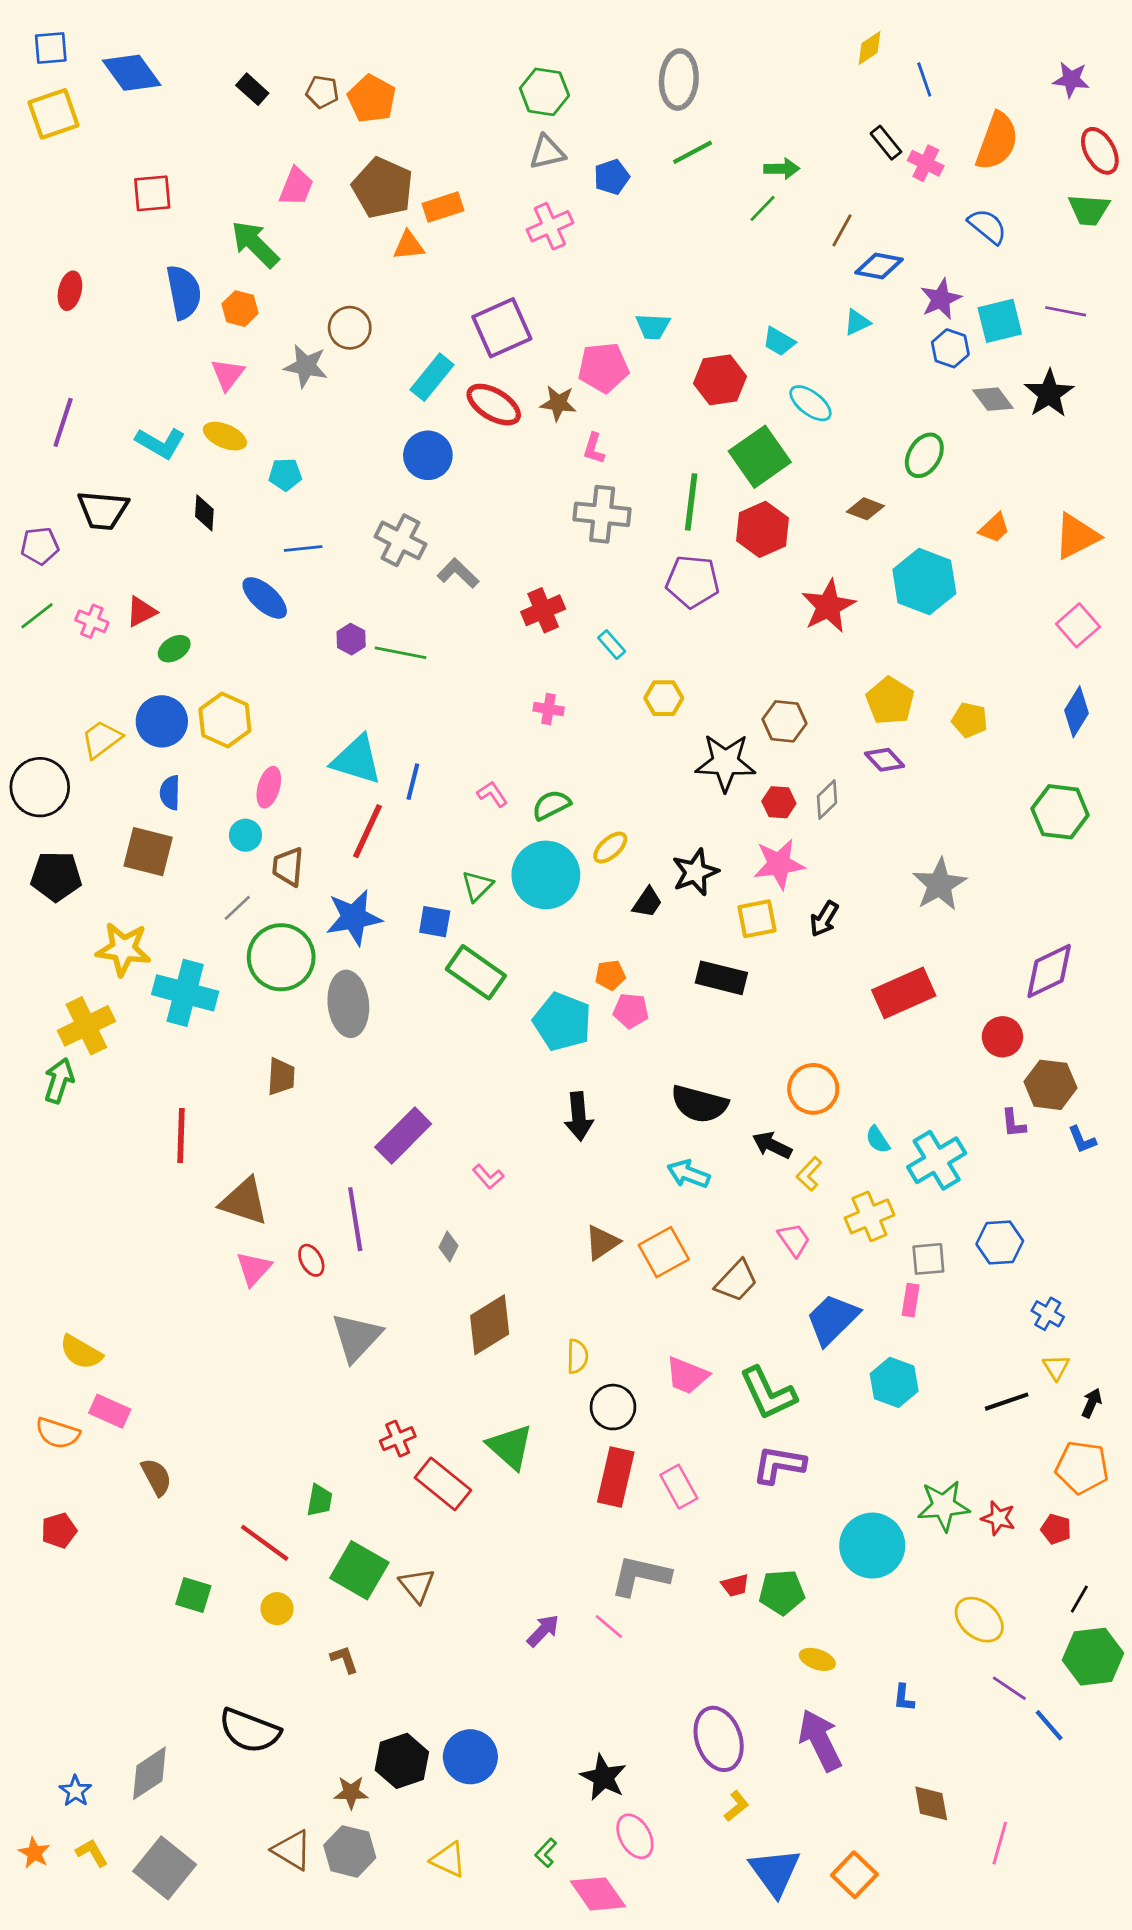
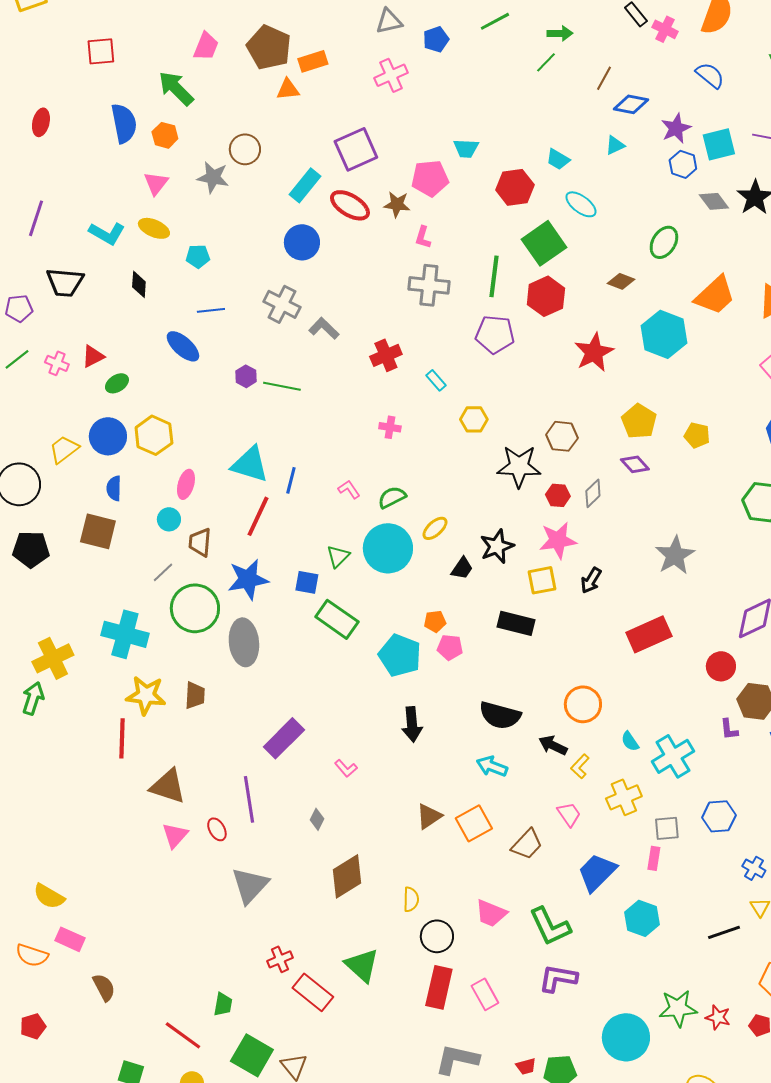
orange trapezoid: (994, 528) -> (715, 295), size x1.8
yellow star: (123, 949) -> (146, 695), moved

